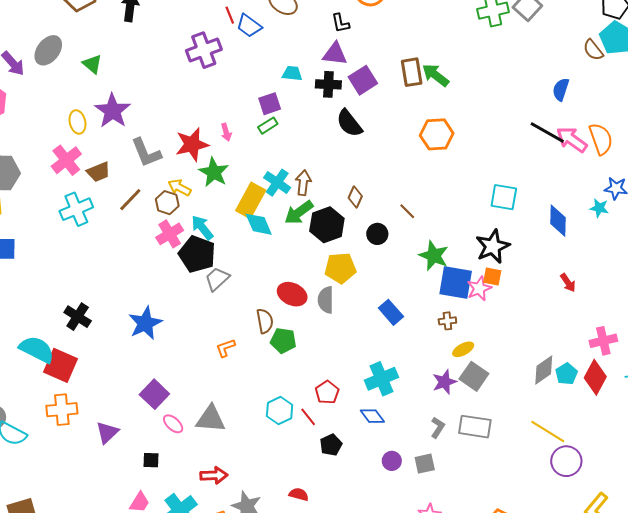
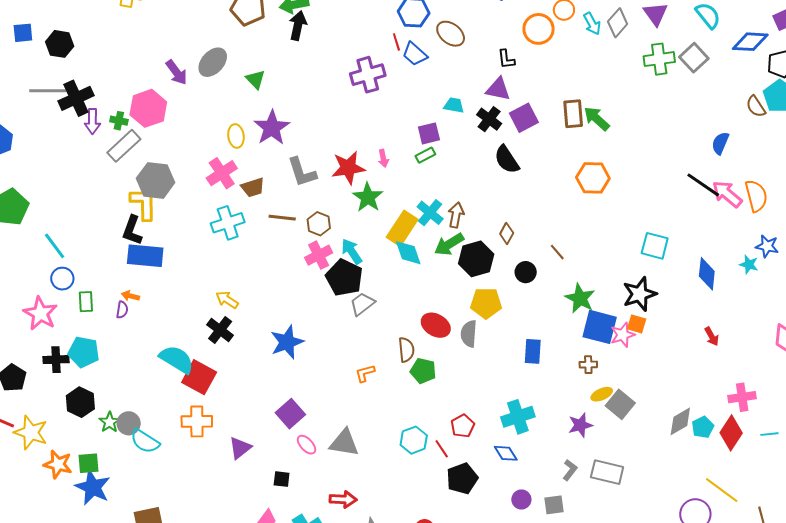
black cross: (328, 84) -> (489, 119), turned 30
yellow arrow: (179, 188) -> (227, 300), moved
brown line: (130, 200) -> (282, 218), turned 48
blue rectangle: (391, 312) -> (533, 351), turned 40
gray square: (474, 376) -> (620, 404), moved
yellow line: (548, 432) -> (722, 490), moved
black pentagon: (331, 445) -> (462, 479), size x1.4

